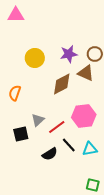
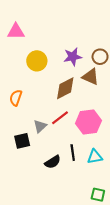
pink triangle: (16, 15) -> (16, 31), moved
red line: (57, 127) -> (60, 118), moved
black line: (69, 145) -> (73, 153), turned 35

